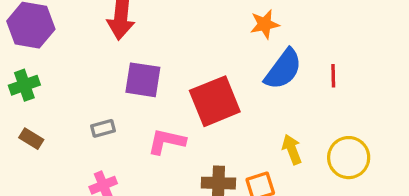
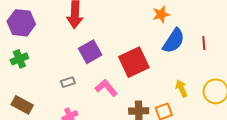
purple square: (143, 80) -> (90, 52), turned -35
brown rectangle: (31, 139) -> (22, 105), moved, size x1.5
pink L-shape: (167, 141) -> (106, 88), turned 40

